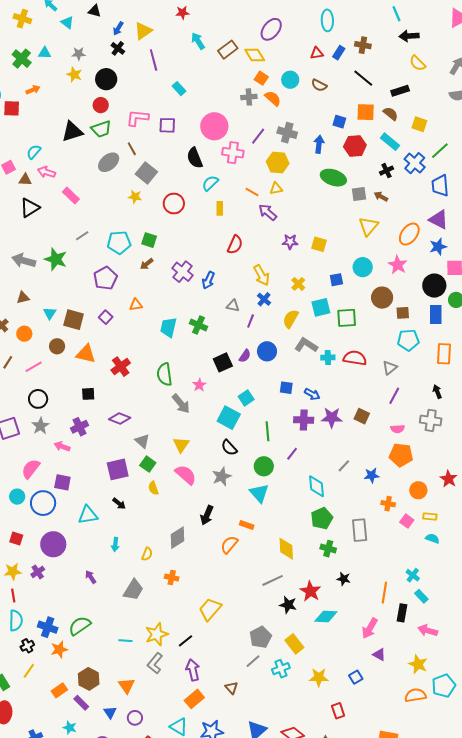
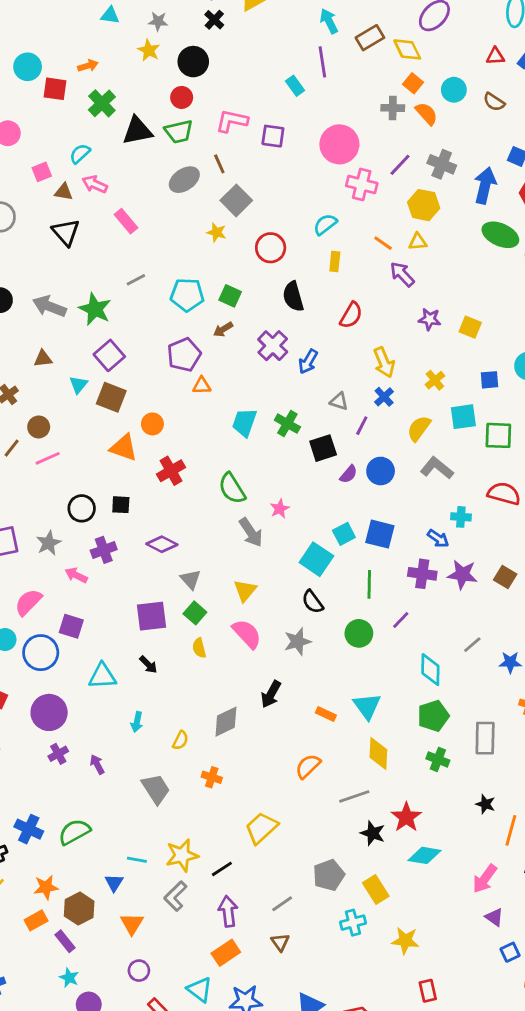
green cross: (22, 59) -> (102, 103), moved
purple line: (154, 60) -> (322, 62), moved
blue arrow: (319, 144) -> (485, 185), size x1.4
black semicircle: (195, 158) -> (293, 297), moved
black triangle: (30, 208) -> (66, 232), turned -45
purple pentagon: (105, 278) -> (184, 355), moved
purple square: (106, 317) -> (109, 355), moved, size x1.5
orange circle: (24, 334) -> (152, 424), moved
brown circle: (57, 346) -> (39, 427), moved
cyan cross: (328, 357) -> (461, 517), moved
black square: (223, 362) -> (323, 448), moved
green semicircle: (165, 374) -> (232, 488), turned -30
blue square: (286, 388) -> (380, 534), moved, size x1.5
black circle: (38, 399) -> (82, 508), moved
cyan triangle: (259, 493) -> (367, 706), moved
orange semicircle: (229, 545) -> (308, 766), moved
purple cross: (38, 572) -> (58, 754), moved
black star: (344, 579) -> (485, 804), moved
gray trapezoid: (133, 590) -> (156, 789), turned -70
orange star: (59, 649) -> (46, 887), moved
gray line: (253, 661) -> (282, 904), moved
blue square: (356, 677) -> (510, 952), moved
blue triangle: (110, 712) -> (114, 883), moved
cyan star: (70, 728) -> (69, 978), moved

